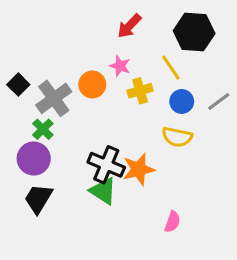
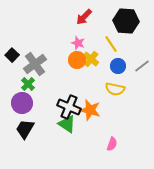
orange circle: (92, 85) -> (77, 60), moved
yellow cross: (140, 91) -> (91, 59), turned -35
orange star: (139, 169) -> (90, 110), turned 30

